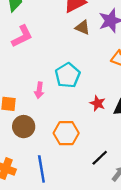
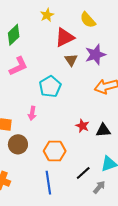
brown triangle: (83, 27) -> (71, 60), turned 32
cyan pentagon: (68, 75) -> (50, 86), moved
blue line: (41, 169) -> (48, 183), moved

